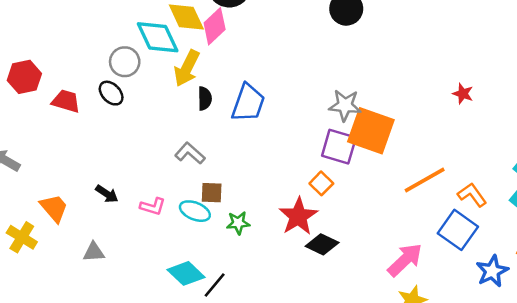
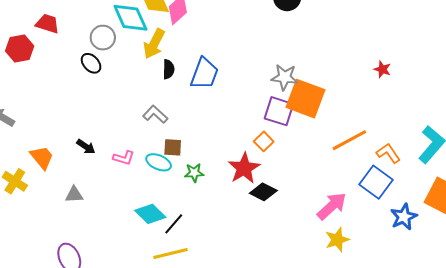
red trapezoid: (66, 101) -> (48, 24), moved

